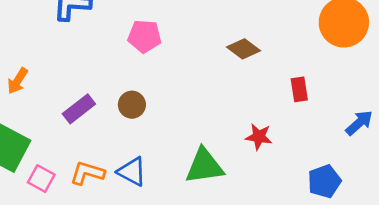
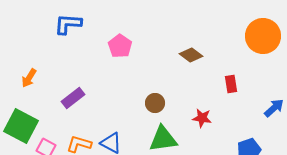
pink pentagon: (144, 36) -> (120, 46), turned 30
brown circle: (132, 105) -> (155, 103), moved

